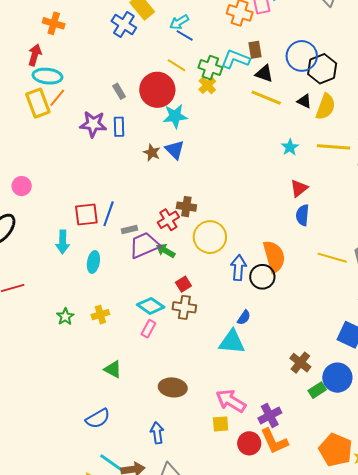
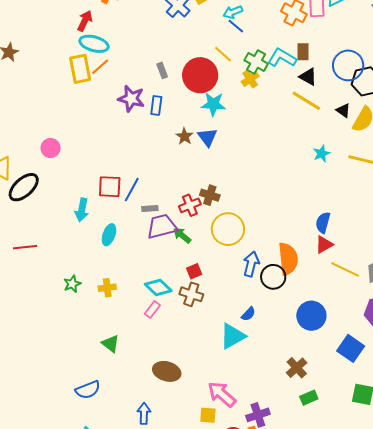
red triangle: (299, 188) -> (324, 245), moved
cyan triangle: (232, 342) -> (233, 336), turned -44
blue circle: (337, 378) -> (311, 316), moved

